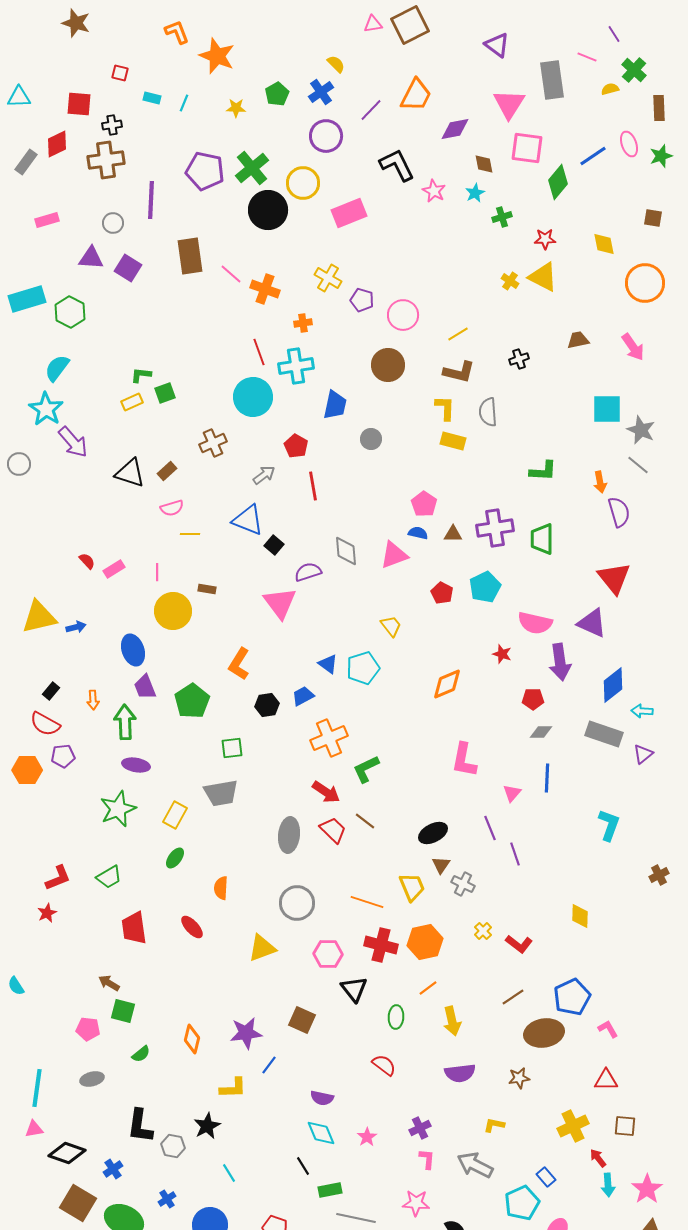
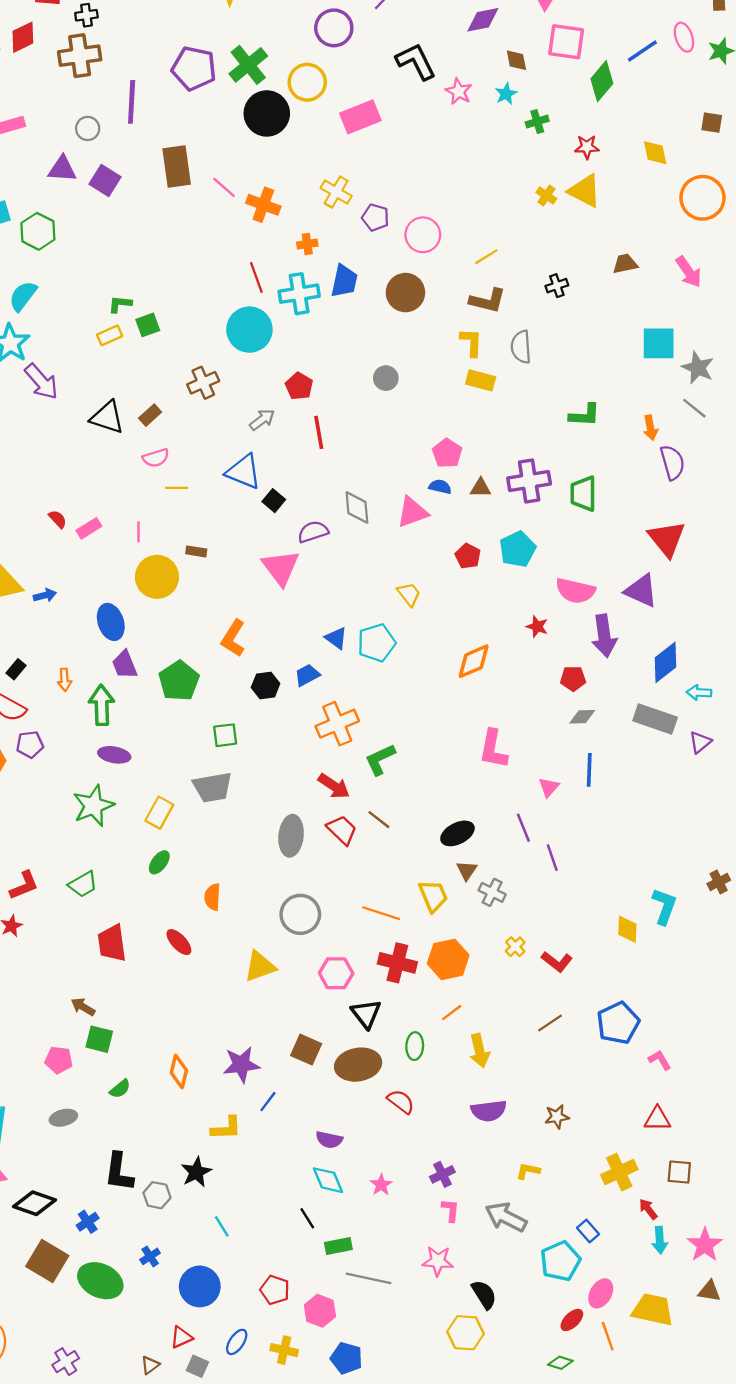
blue trapezoid: (335, 405) -> (344, 281), moved
cyan L-shape: (609, 825) -> (664, 906), moved
brown ellipse: (544, 1033) -> (358, 1065), moved

